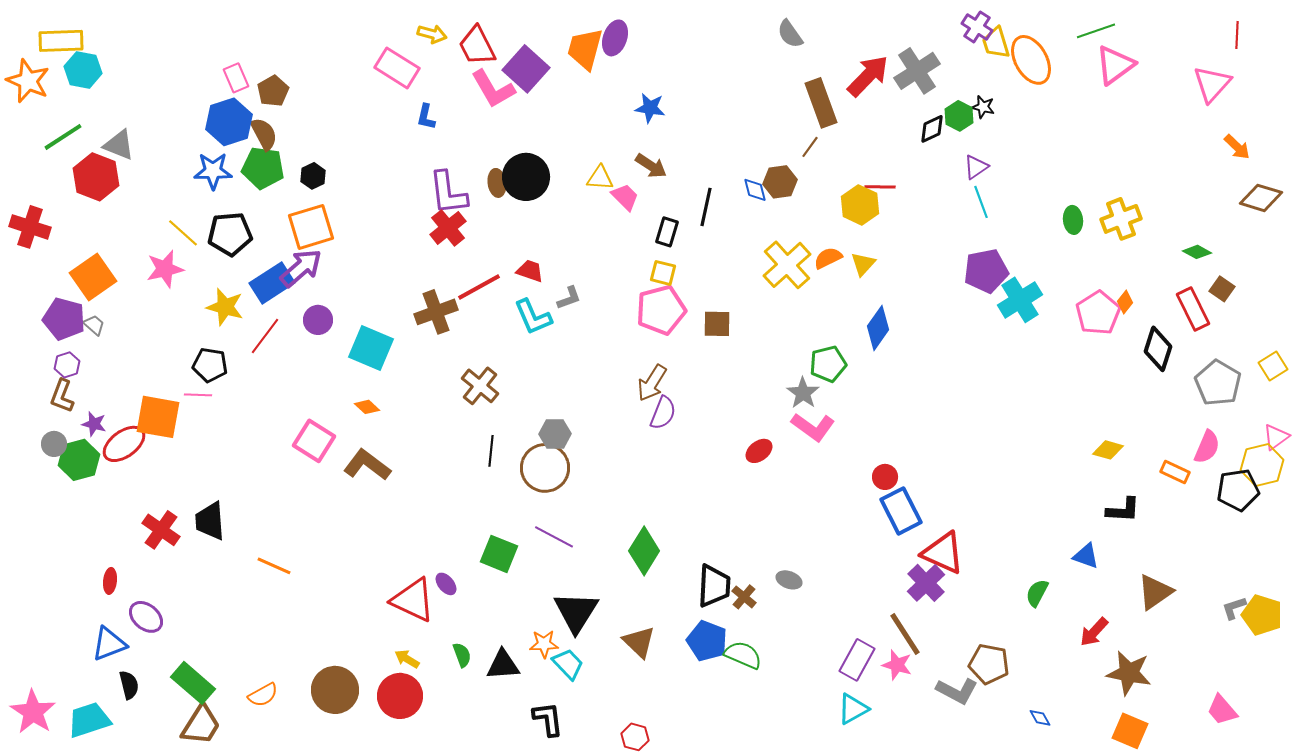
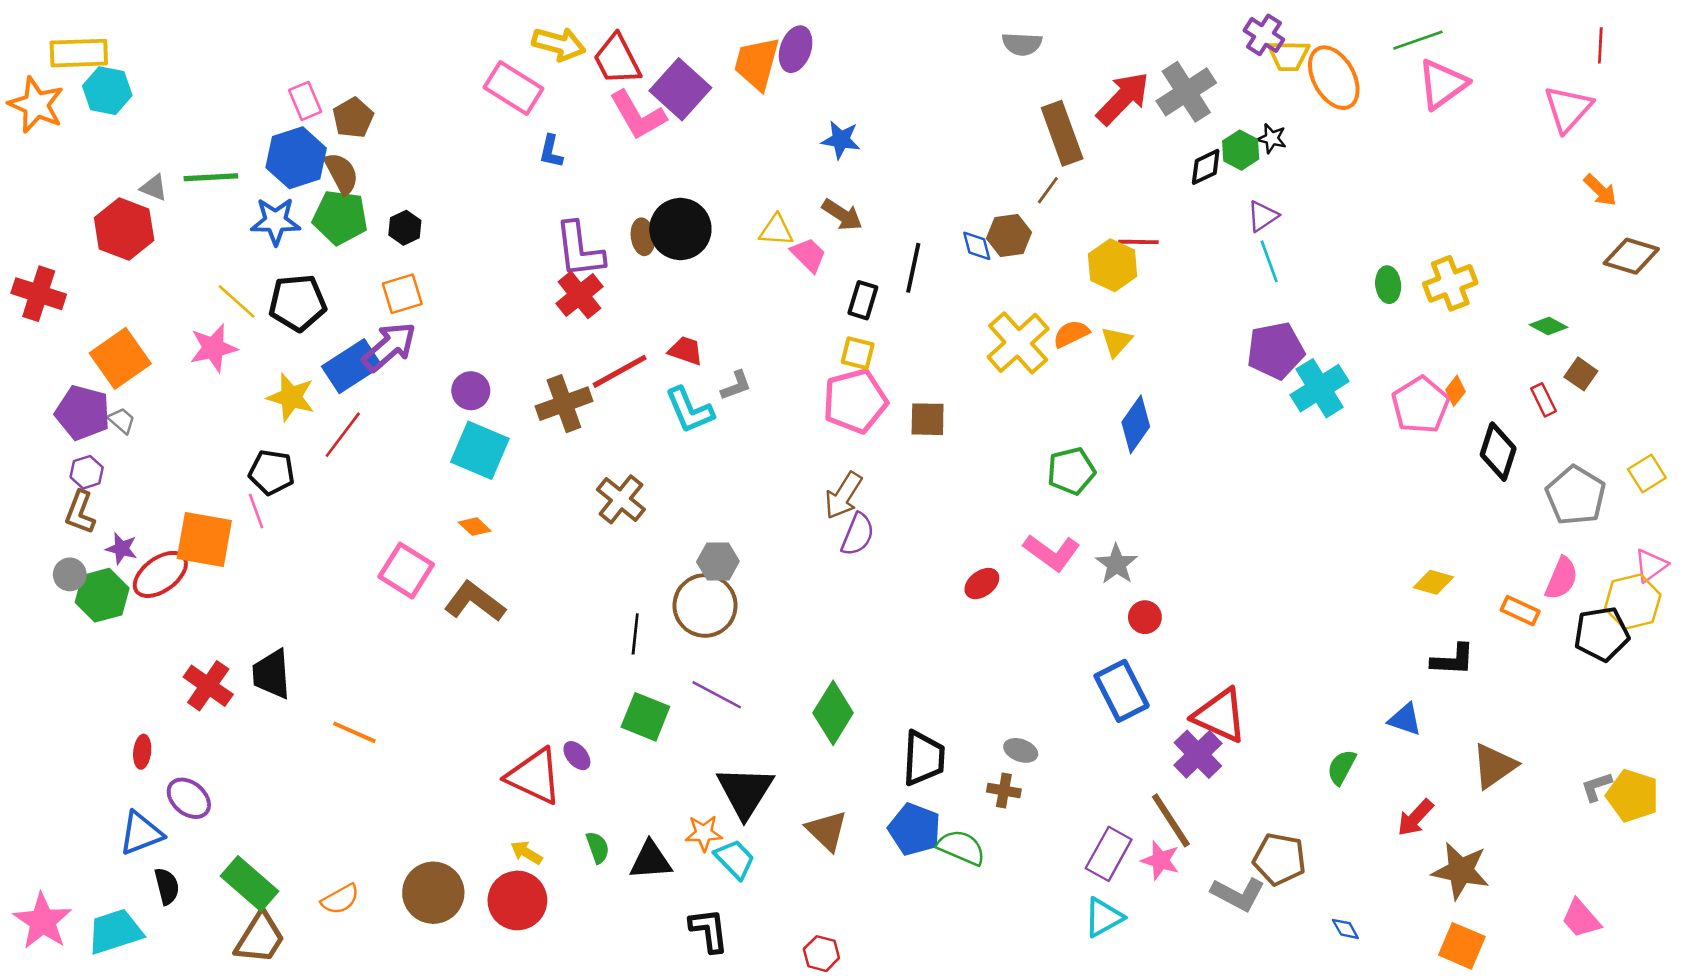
yellow arrow: (432, 34) -> (559, 44), size x1.4
gray semicircle: (790, 34) -> (1022, 44), turned -52
yellow trapezoid: (996, 43) -> (1289, 56), turned -72
green line: (63, 137) -> (211, 177), moved, turned 30
gray triangle: (119, 145) -> (154, 188), size x0.7
orange square: (311, 227) -> (402, 294), size x0.7
red rectangle: (1193, 309) -> (1543, 400), size x0.6
purple circle: (318, 320) -> (471, 391), moved
gray star: (803, 393) -> (1116, 564), moved
pink line: (198, 395) -> (256, 511), turned 68
black line: (491, 451) -> (635, 634), moved
blue rectangle: (901, 511) -> (1122, 691), moved
brown cross: (744, 597) -> (1004, 791), moved, turned -30

